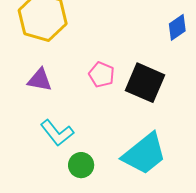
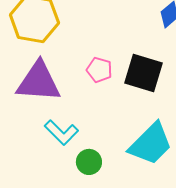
purple triangle: (40, 80) -> (39, 82), size x1.8

